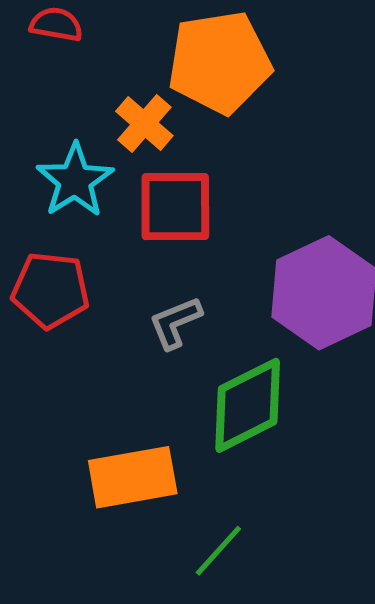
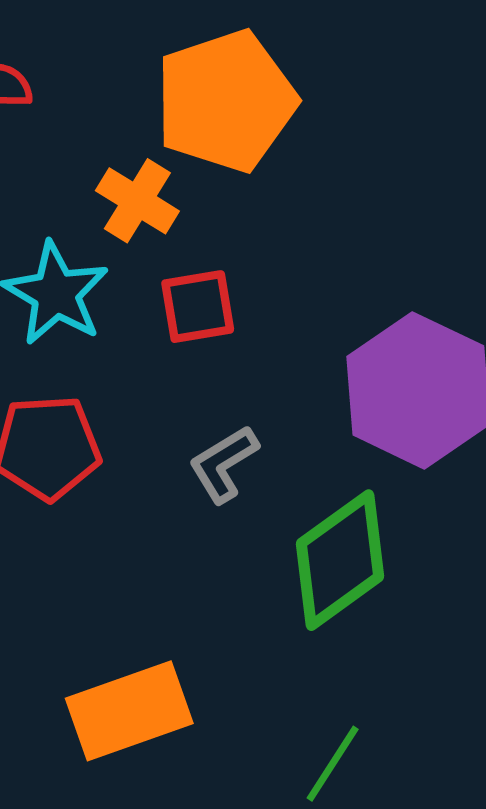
red square: (175, 207) -> (198, 307), size x0.7
orange rectangle: (133, 477) -> (129, 711), moved

